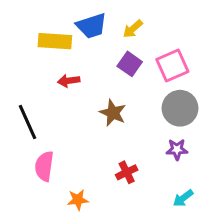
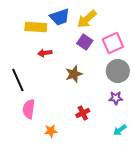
yellow arrow: (133, 29) -> (87, 19), size x1.5
brown star: (113, 113) -> (74, 74), turned 30

